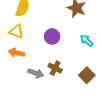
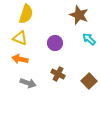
cyan arrow: (87, 41) -> (89, 39), moved
gray arrow: (36, 73) -> (28, 83), moved

